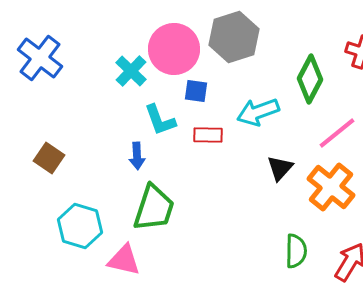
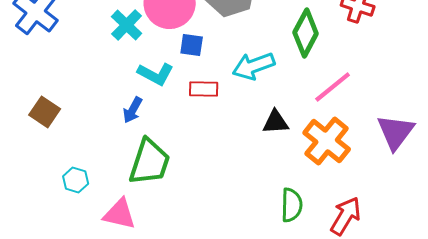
cyan L-shape: (160, 120) -> (156, 74), turned -42
blue arrow: (137, 156) -> (133, 110), turned 32
black triangle: (280, 168) -> (276, 122), turned 44
cyan hexagon: (80, 226) -> (76, 180), size x0.6

